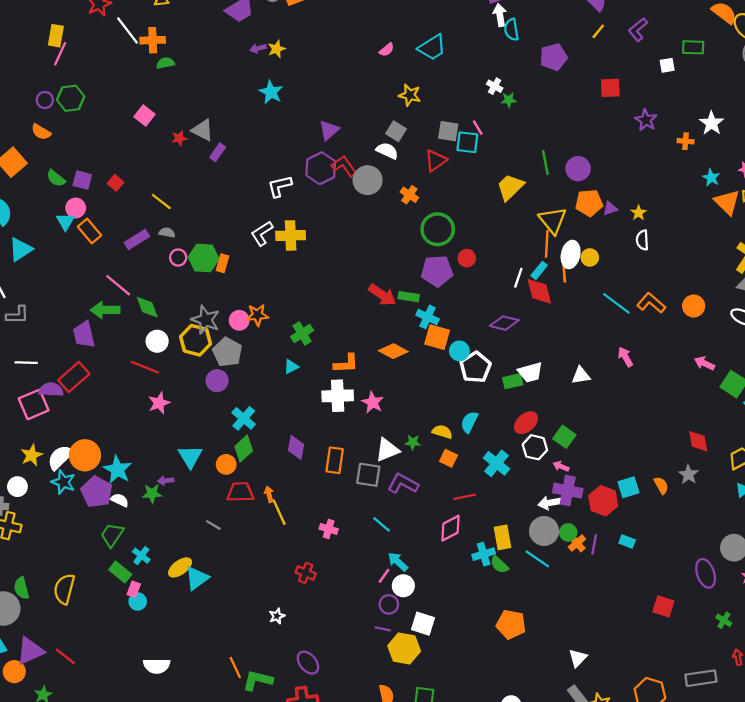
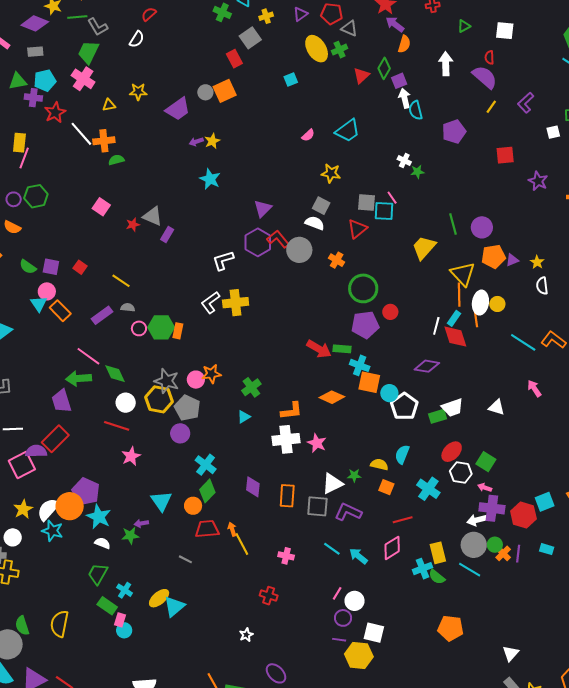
white triangle: (581, 376) -> (497, 407), turned 30
purple pentagon: (97, 492) -> (86, 492), moved
cyan arrow: (398, 562) -> (358, 556), moved

